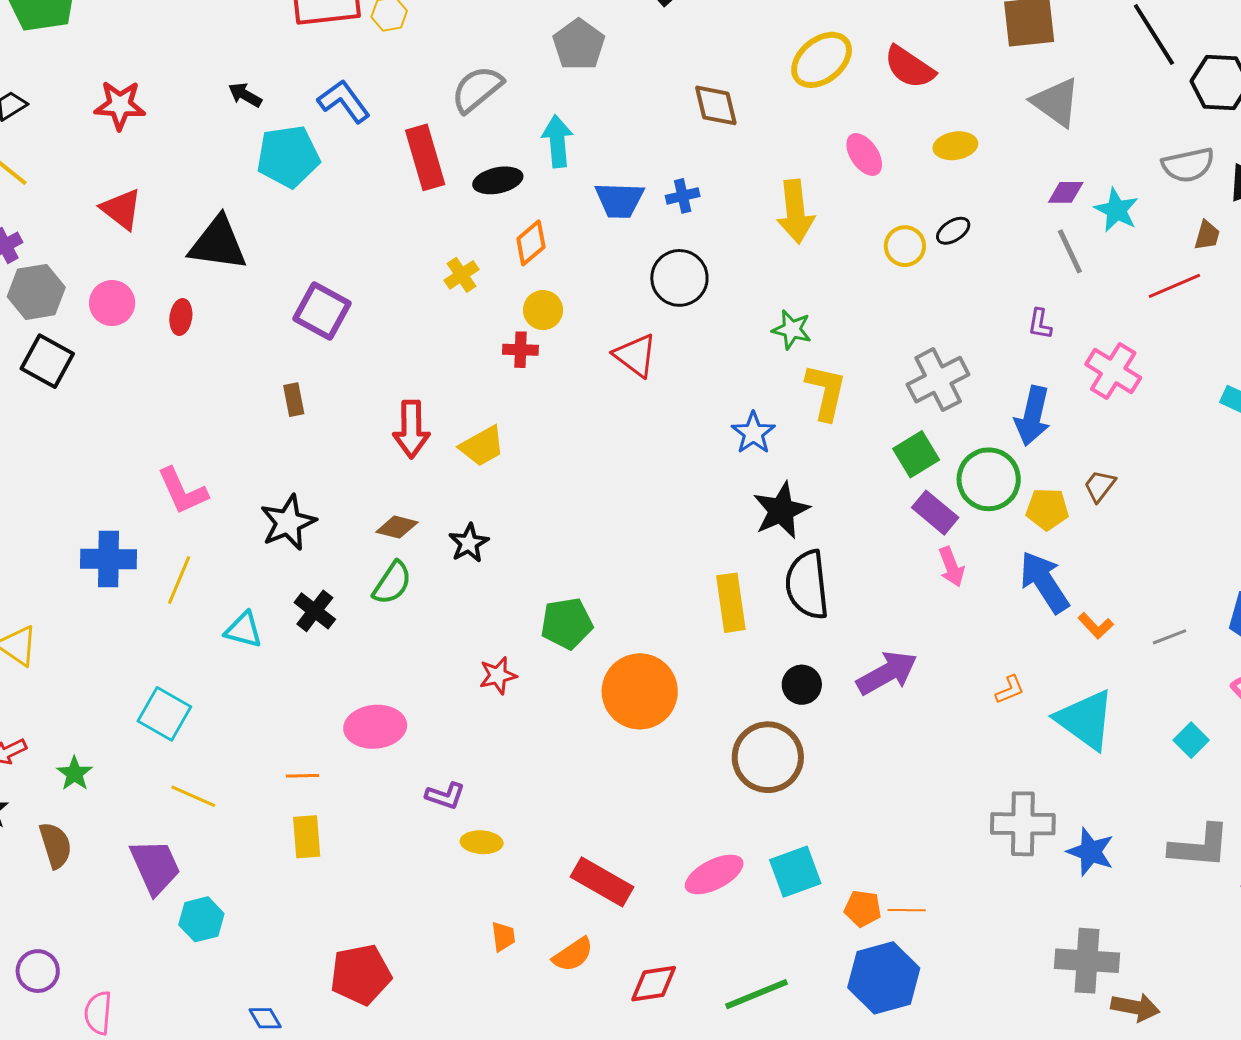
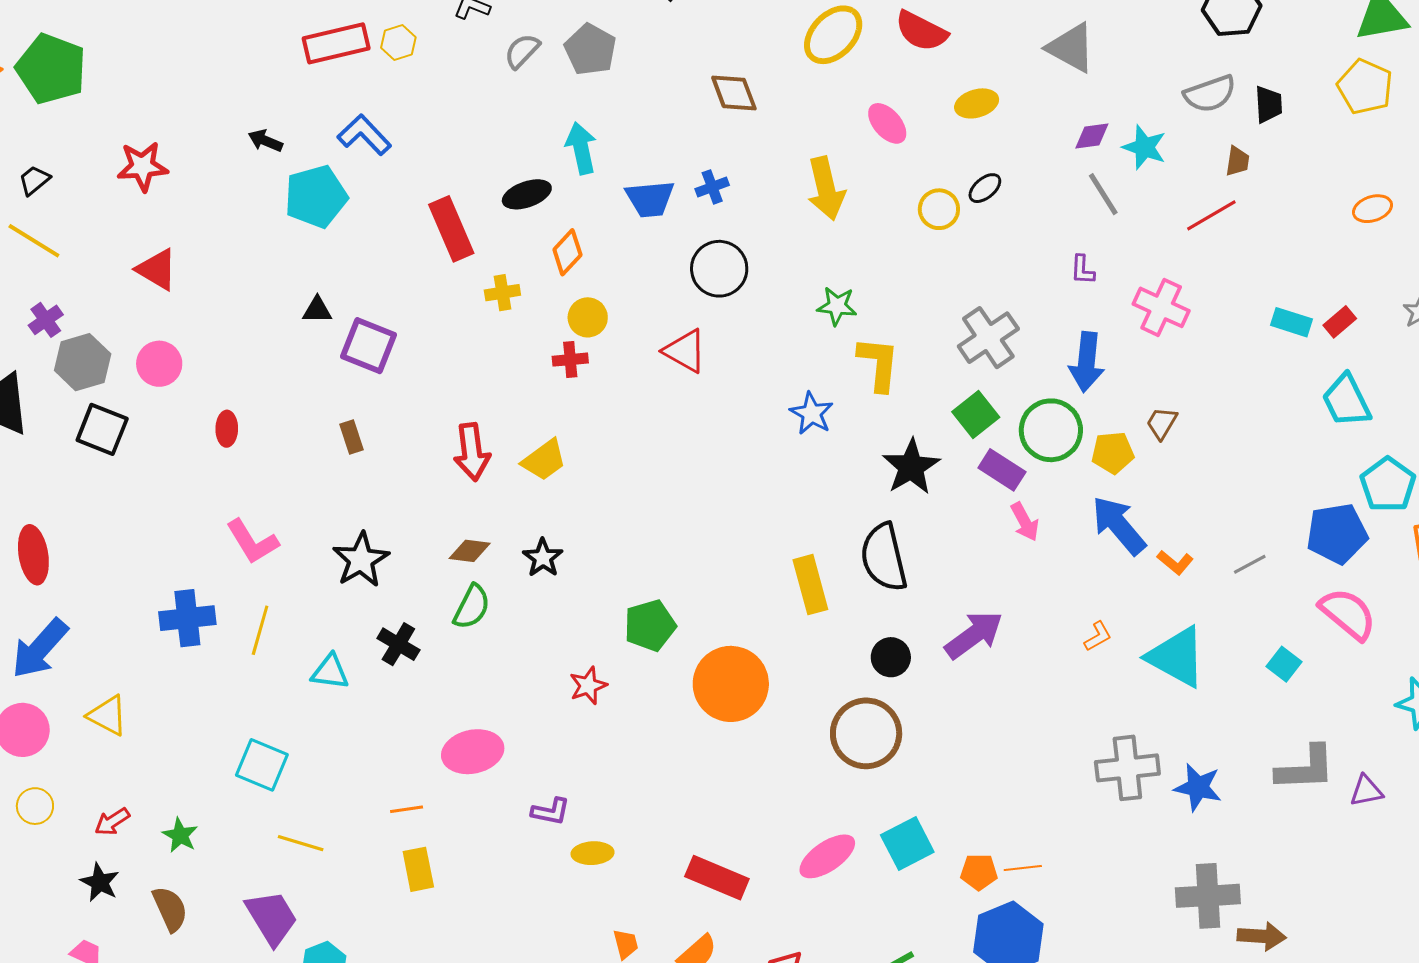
gray semicircle: (477, 89) -> (522, 51), moved, size x0.7
red rectangle: (425, 157) -> (451, 229), moved
black triangle: (218, 243) -> (317, 310), moved, size x0.5
yellow cross: (461, 275) -> (502, 293), turned 32
red ellipse: (181, 317) -> (227, 429), moved
black star: (781, 510) -> (911, 467), moved

